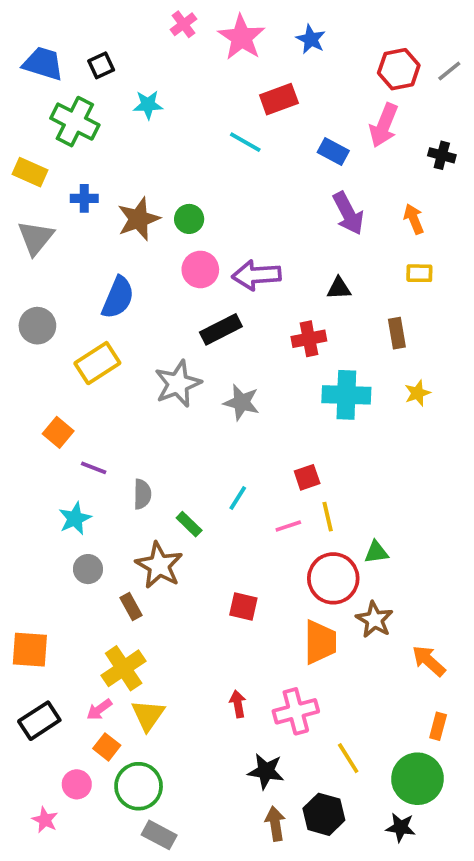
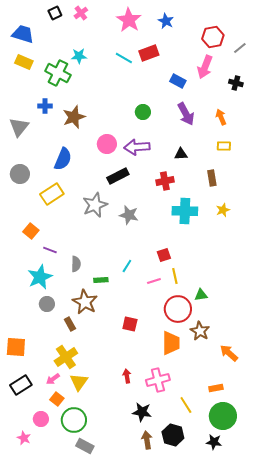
pink cross: (183, 24) -> (81, 13), moved
black square: (101, 65) -> (55, 13), moved
gray line: (449, 71) -> (240, 48), moved
green cross: (75, 122) -> (58, 73), moved
cyan line: (245, 142) -> (124, 58), moved
yellow rectangle: (30, 172) -> (24, 62), moved
green circle: (189, 219) -> (143, 112), moved
cyan star: (75, 518) -> (40, 277), size x1.4
green rectangle: (189, 524) -> (101, 280), turned -48
orange rectangle: (438, 726) -> (216, 388), moved, turned 64

